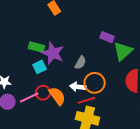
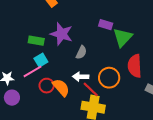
purple star: (53, 53) -> (61, 34), moved
orange circle: (95, 83) -> (109, 78), moved
pink line: (29, 98) -> (32, 71), moved
red line: (87, 100) -> (91, 89), turned 66

